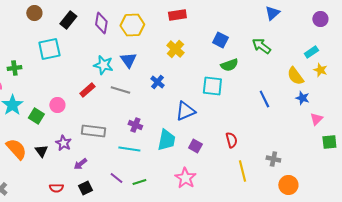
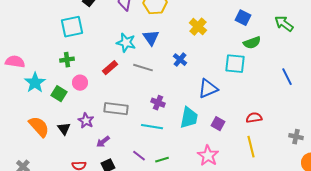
green cross: (14, 68) -> (67, 60), moved
red semicircle: (231, 140) -> (254, 118), turned -84
yellow line: (242, 171) -> (251, 147), moved

